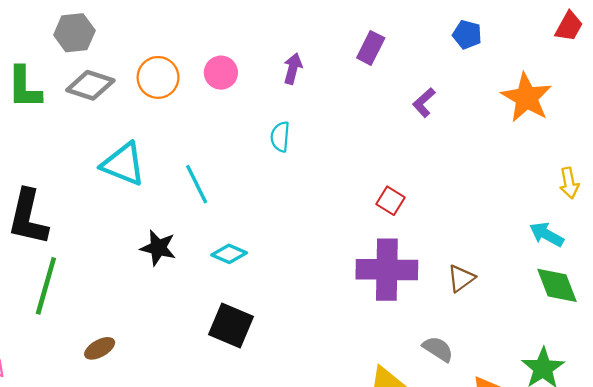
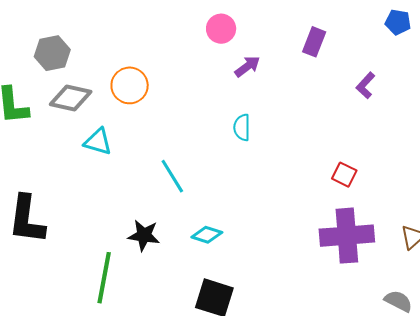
purple arrow: (293, 69) -> (247, 66), turned 44
pink circle: (221, 73) -> (221, 29), moved
cyan triangle: (123, 164) -> (98, 142), moved, size x0.7
green line: (46, 286) -> (104, 278), moved

